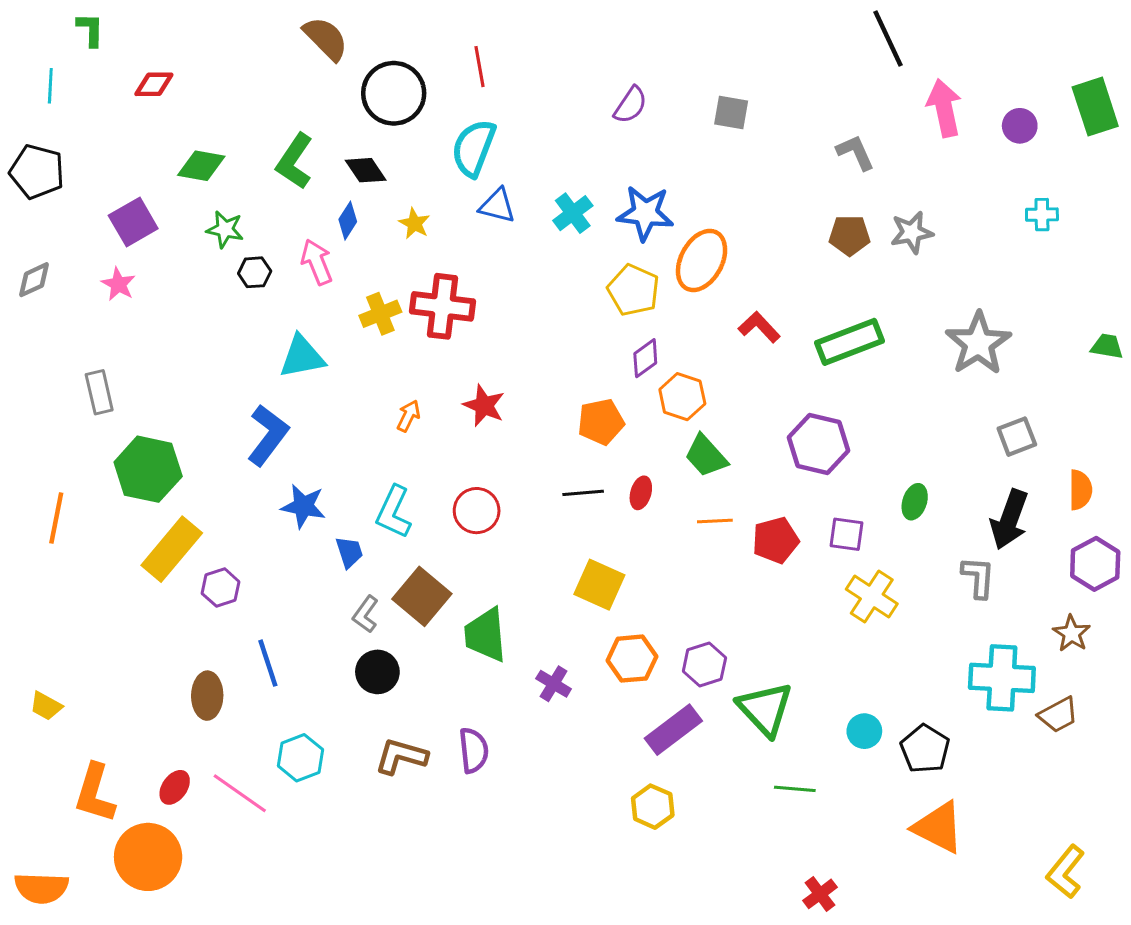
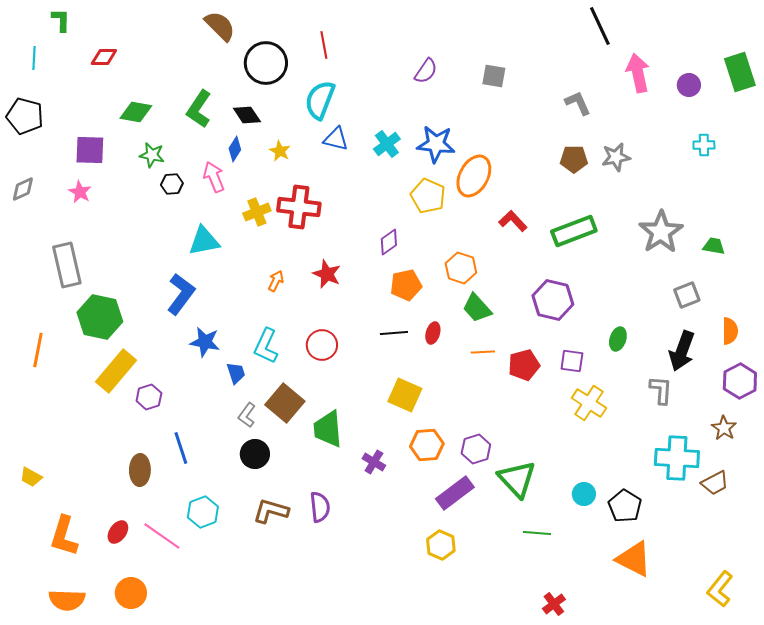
purple square: (133, 222) -> (90, 150), turned 32
green trapezoid: (1107, 346) -> (714, 246), moved
purple diamond: (645, 358) -> (389, 242), moved
gray rectangle: (99, 392) -> (67, 265), size x1.5
orange circle: (148, 857) -> (131, 593), moved, size x0.7
orange semicircle: (41, 888) -> (67, 600), moved

